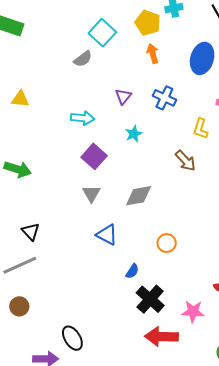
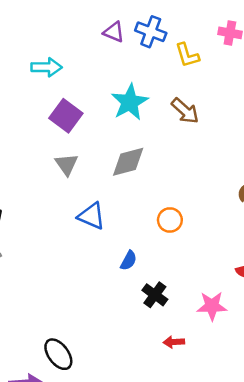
purple triangle: (123, 96) -> (114, 32), moved, turned -42
yellow L-shape: (200, 129) -> (187, 55), moved, turned -30
cyan star: (134, 134) -> (130, 102), moved, size x1.6
black cross: (150, 299) -> (155, 295), size x0.7
red arrow: (161, 337) -> (174, 342), size x0.5

